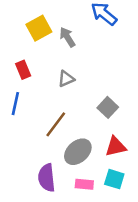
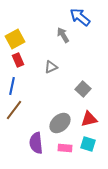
yellow square: (39, 28) -> (15, 39), moved
gray arrow: (67, 37) -> (63, 35), moved
brown line: (56, 124) -> (14, 110), moved

